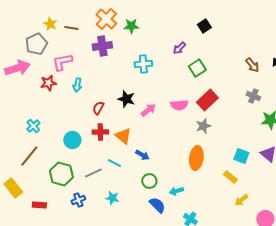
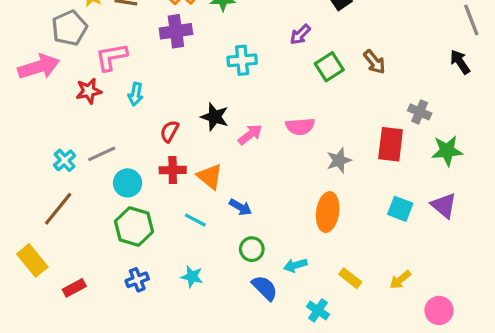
brown arrow: (252, 65) -> (374, 62), moved
red rectangle: (207, 100) -> (391, 144), moved, turned -40
gray line: (93, 173) -> (102, 154), moved
green hexagon: (61, 174) -> (134, 227), moved
yellow rectangle: (230, 177) -> (350, 278), moved
red rectangle: (39, 205) -> (74, 288), turned -32

